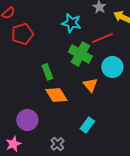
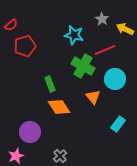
cyan rectangle: (87, 125) -> (118, 124), moved

